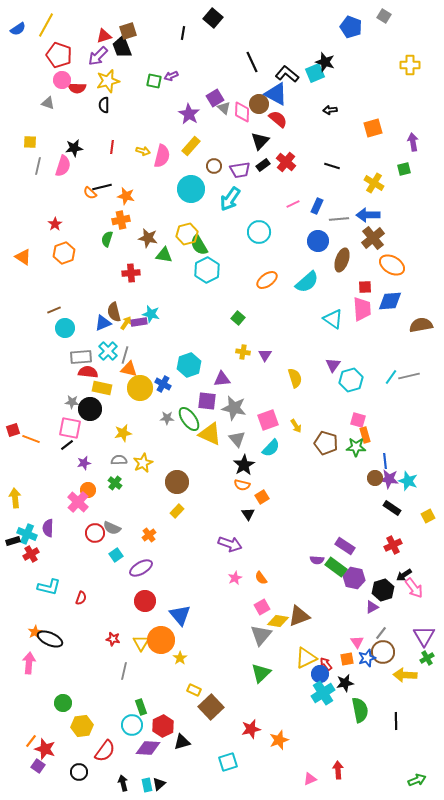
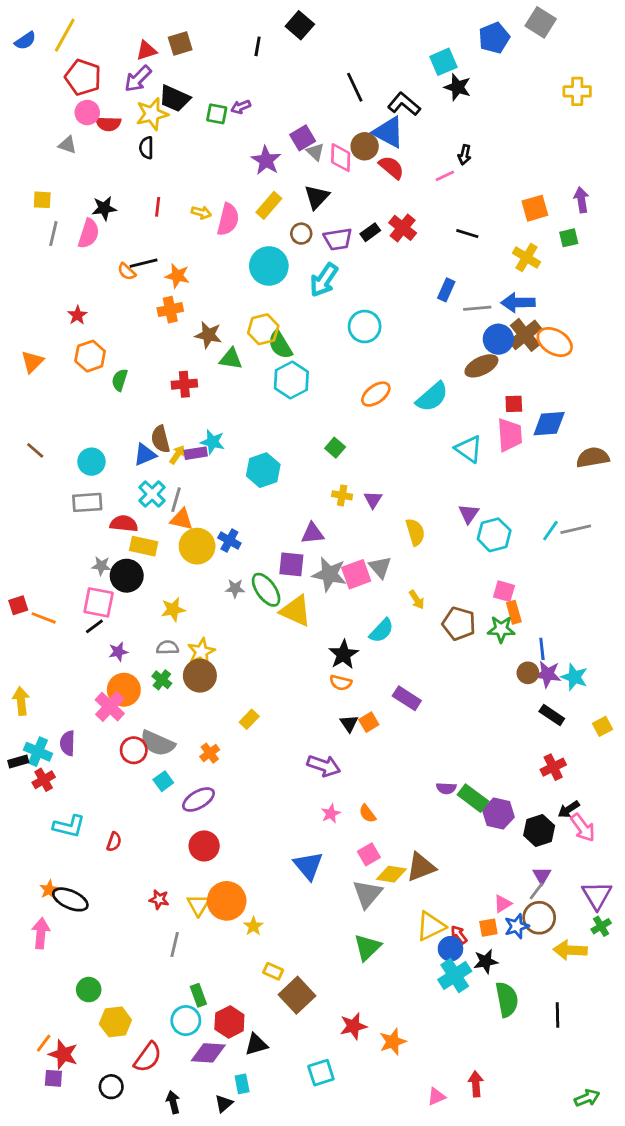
gray square: (384, 16) -> (541, 22), size x1.5
blue pentagon: (351, 27) -> (494, 38), turned 30
black trapezoid: (122, 47) -> (175, 98), moved, turned -45
cyan square: (315, 73) -> (443, 62), moved
black arrow: (330, 110) -> (465, 155), turned -72
orange square: (373, 128) -> (535, 208), moved
black triangle: (260, 141) -> (317, 197), moved
pink line: (293, 204) -> (445, 176), moved
green semicircle: (107, 239) -> (120, 380), moved
blue circle: (318, 241) -> (498, 339), moved
orange triangle: (23, 257) -> (32, 362), turned 42
brown ellipse: (342, 260) -> (481, 366), turned 45
orange ellipse: (392, 265) -> (555, 342), moved
brown line: (54, 310) -> (35, 450), moved, turned 64
gray rectangle: (81, 357) -> (87, 502), moved
cyan hexagon: (189, 365) -> (263, 470), moved
pink square: (268, 420) -> (356, 574), moved
gray triangle: (237, 439) -> (380, 567), moved
brown circle: (177, 482) -> (200, 676), moved
orange circle: (88, 490) -> (124, 690), size x1.5
orange square: (262, 497) -> (369, 722), moved
gray semicircle: (112, 528) -> (158, 743), size x1.4
purple rectangle: (345, 546) -> (407, 698), moved
purple triangle: (372, 607) -> (542, 876), moved, turned -32
blue triangle: (180, 615) -> (308, 866), moved
pink triangle: (357, 642) -> (503, 904), turned 32
purple square: (38, 766) -> (53, 1078), turned -32
cyan rectangle: (147, 785) -> (242, 1084), moved

